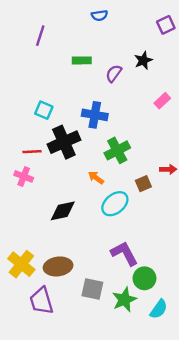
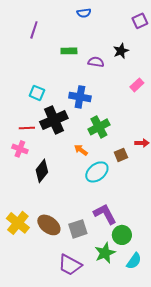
purple semicircle: (114, 73) -> (96, 62), turned 63
black diamond: (63, 211) -> (42, 171), moved, turned -40
brown ellipse: (58, 266) -> (49, 225), turned 45
gray square: (92, 289) -> (78, 229), moved, turned -30
purple trapezoid: (41, 301) -> (70, 265), moved, turned -45

